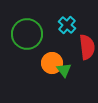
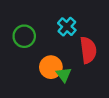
green circle: (27, 34) -> (24, 36), size x0.7

